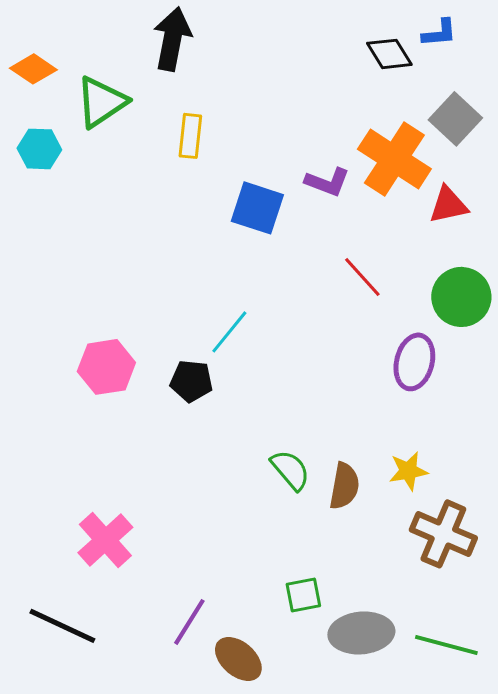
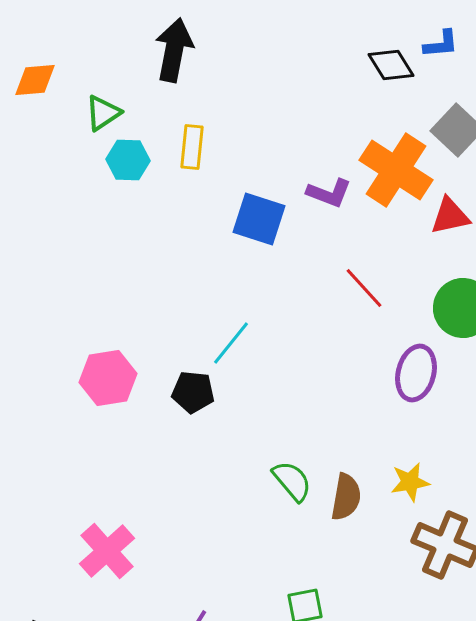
orange diamond: (33, 69) -> (35, 80), turned -39
green triangle: (101, 102) -> (103, 113), size x0.7
cyan hexagon: (39, 149) -> (128, 160), moved

